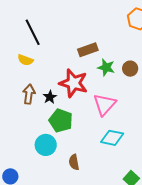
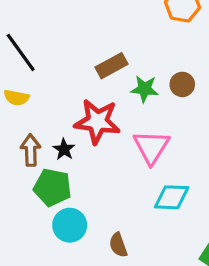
green pentagon: (61, 121) -> (52, 187), moved

